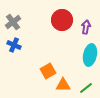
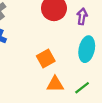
orange square: (48, 71) -> (46, 59), moved

